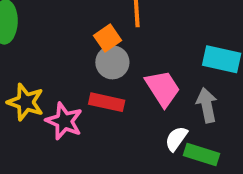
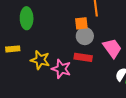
orange square: (108, 38) -> (81, 23), turned 32

